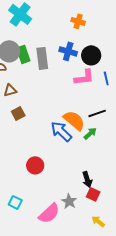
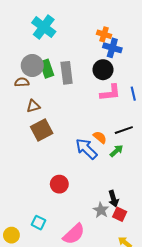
blue cross: (68, 51) -> (112, 48), moved
black circle: (91, 55) -> (103, 70), moved
brown square: (18, 113) -> (42, 130), size x1.5
orange semicircle: (74, 120) -> (100, 137), size x0.6
gray star: (69, 201) -> (101, 210), moved

